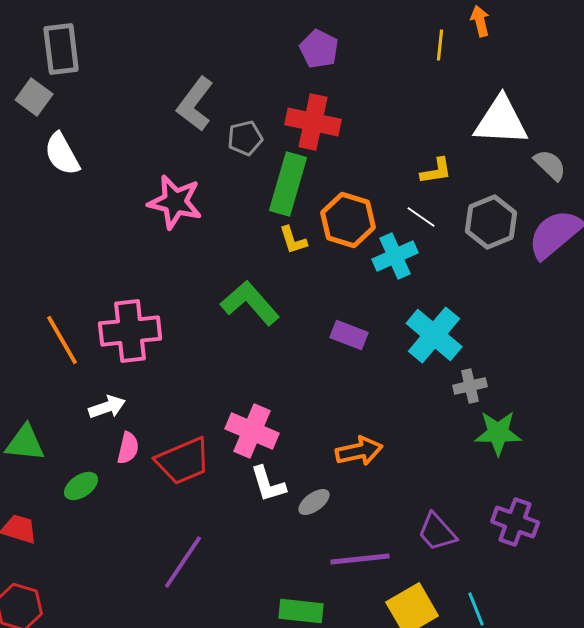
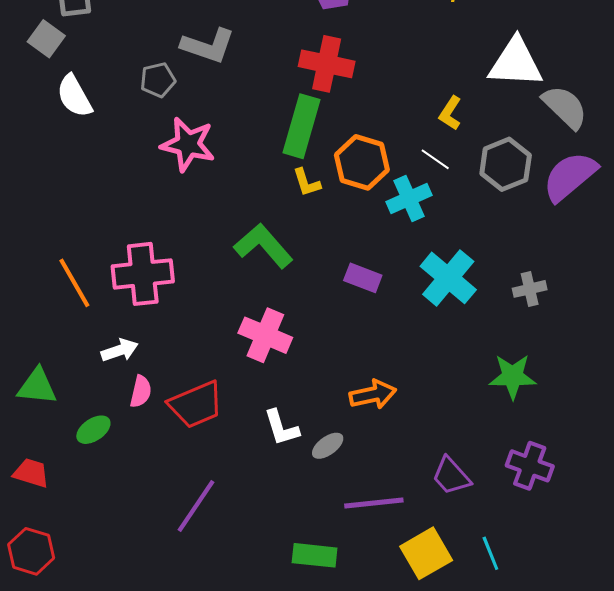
gray L-shape: (195, 104) -> (208, 46), turned -108
gray pentagon: (245, 138) -> (158, 80), moved
gray semicircle: (550, 165) -> (565, 107), size x1.4
yellow L-shape: (436, 171) -> (450, 113), turned 132
gray cross: (470, 386) -> (530, 289), moved
pink cross: (252, 431) -> (265, 335), moved

